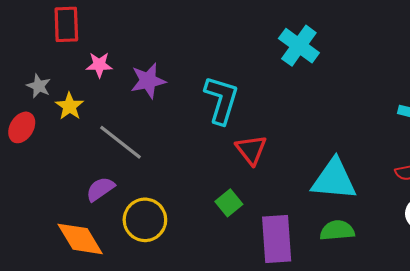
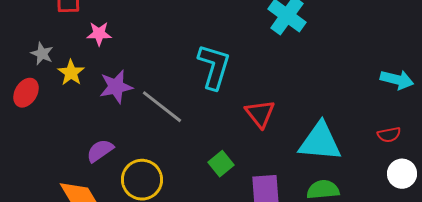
purple star: (148, 81) -> (116, 87), moved
gray line: (120, 142) -> (162, 107), moved
red triangle: (251, 150) -> (260, 114), moved

